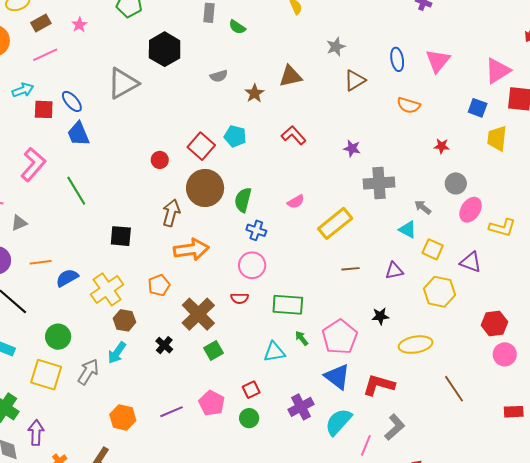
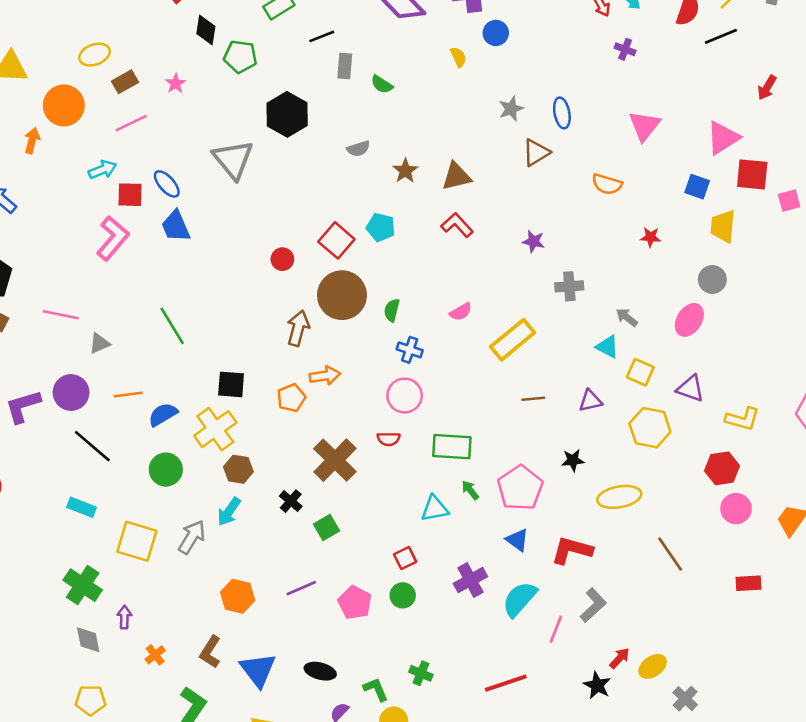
blue ellipse: (397, 59) -> (562, 113), moved
brown triangle: (290, 76) -> (456, 176), moved
gray triangle: (123, 83) -> (233, 159), turned -40
pink L-shape: (33, 164) -> (113, 238), moved
gray cross: (379, 183) -> (569, 286), size x0.7
gray circle: (456, 183) -> (712, 279), moved
green line: (76, 191) -> (172, 326), moved
green semicircle: (243, 200) -> (392, 310), size x0.7
yellow L-shape: (502, 228) -> (742, 419), moved
black square: (121, 236) -> (231, 384), moved
orange arrow: (191, 249) -> (325, 376), size x0.7
orange pentagon: (159, 285) -> (291, 398), moved
green circle: (58, 337) -> (166, 470), moved
green square: (213, 350) -> (326, 527), moved
blue triangle: (337, 377) -> (517, 540), size x0.7
pink pentagon: (212, 403) -> (355, 603), moved
purple arrow: (36, 433) -> (124, 617), size x0.7

